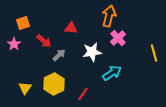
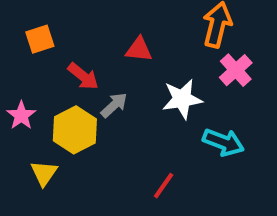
pink star: (14, 44) -> (21, 115), moved
cyan arrow: (112, 73) -> (223, 142), turned 54
yellow hexagon: (54, 84) -> (75, 130), moved

